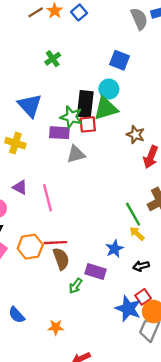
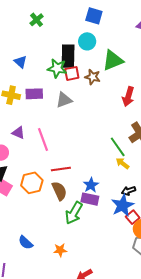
blue triangle: (30, 105) -> (21, 62), size x0.6
green triangle: (106, 109) -> (113, 60), moved
purple rectangle: (59, 133) -> (34, 94), moved
brown star: (136, 135) -> (93, 77), moved
red line: (56, 243) -> (61, 169), moved
blue star: (114, 249) -> (91, 185), moved
green arrow: (75, 286) -> (74, 213), size x1.6
blue star: (128, 309) -> (122, 205), moved, turned 30

